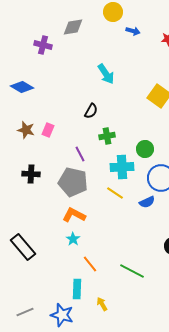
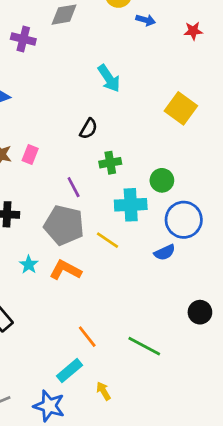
yellow line: (115, 193) -> (108, 240), moved
cyan star: (73, 239) -> (29, 265), moved
cyan rectangle: (77, 289) -> (70, 371), turned 48

